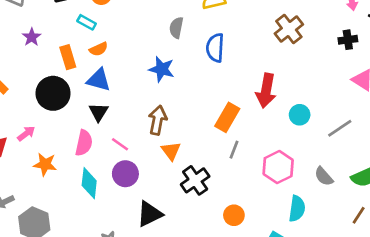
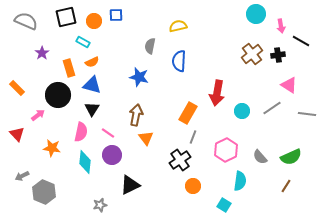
brown cross: (289, 29) -> (252, 54), moved
gray line: (340, 128) -> (272, 108), moved
pink arrow: (26, 134) -> (38, 115), moved
black cross: (195, 180) -> (180, 160), moved

